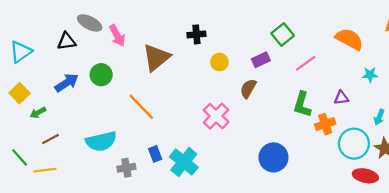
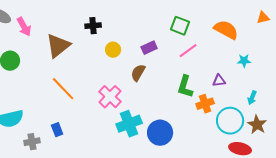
green square: (283, 34) -> (180, 26), moved, turned -30
orange line: (141, 107) -> (63, 89), moved
cyan cross: (184, 162) -> (129, 124), moved, turned 30

